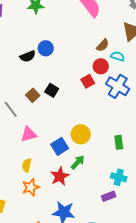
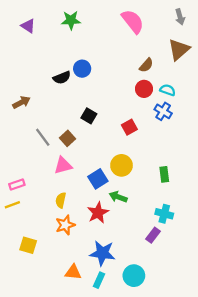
cyan semicircle: (118, 56) -> (168, 90), moved
red square: (88, 81) -> (129, 127), moved
blue cross: (118, 86) -> (163, 111), size x0.7
brown square: (33, 95) -> (68, 138), moved
green arrow: (78, 162) -> (118, 197), turned -112
purple rectangle: (109, 196) -> (153, 235), turned -32

